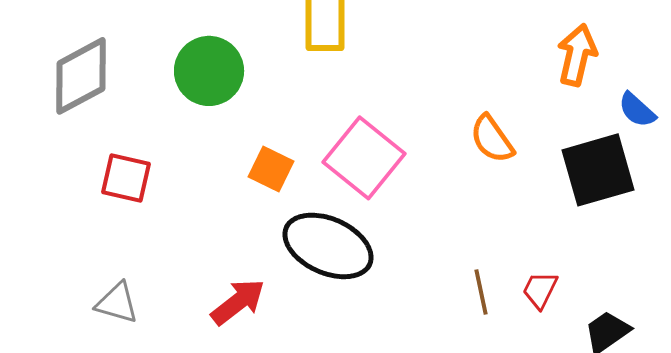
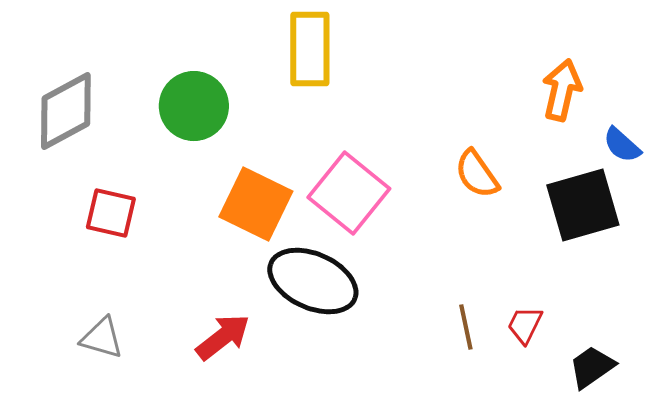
orange square: (271, 169) -> (256, 204), size x1.6

